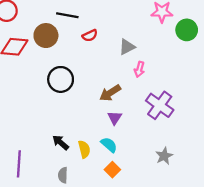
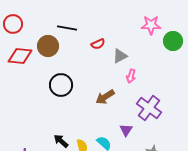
red semicircle: (90, 36) -> (98, 44), moved
purple triangle: (115, 118) -> (126, 130), moved

